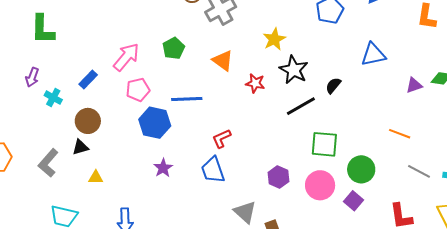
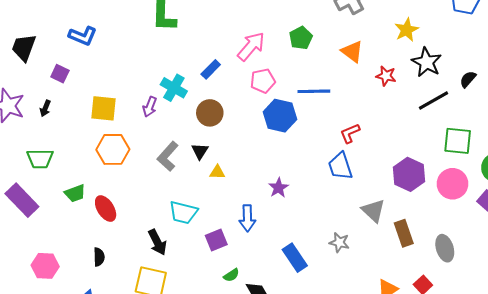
purple arrow: (32, 77) -> (150, 107), moved
cyan cross: (53, 98) -> (174, 88), size x1.4
black triangle: (80, 147) -> (200, 151), moved, turned -42
purple star: (163, 168) -> (278, 188), moved
purple hexagon: (278, 177) -> (409, 174), size x1.4

